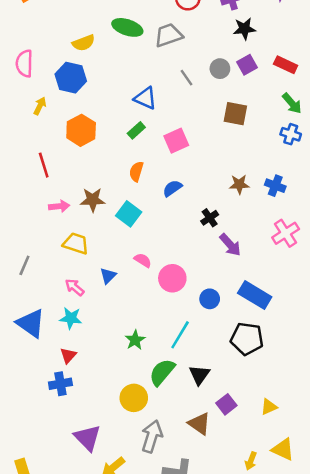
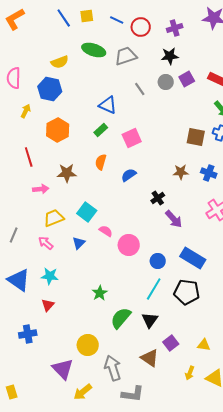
black star: (244, 29) -> (170, 56), moved
brown square: (235, 114) -> (196, 137), moved
brown star: (93, 200) -> (67, 173), moved
cyan square: (129, 214) -> (87, 212), moved
yellow trapezoid: (76, 244) -> (54, 218), turned -40
pink arrow: (75, 287) -> (46, 243), moved
cyan line: (180, 335) -> (154, 289), moved
blue cross: (60, 384) -> (28, 334), moved
yellow circle: (134, 398) -> (88, 345), moved
yellow triangle: (269, 407) -> (204, 345), turned 32
gray arrow: (152, 436) -> (113, 368), turned -35
yellow arrow: (251, 461) -> (190, 373), moved

